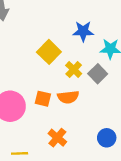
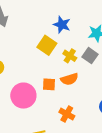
blue star: (83, 31) -> (62, 25), moved, turned 30

